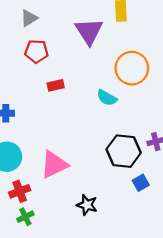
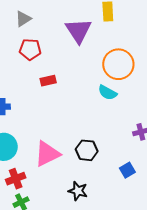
cyan semicircle: (107, 98) -> (107, 93), moved
black hexagon: (124, 151) -> (87, 150), moved, size x0.7

